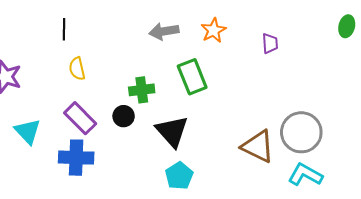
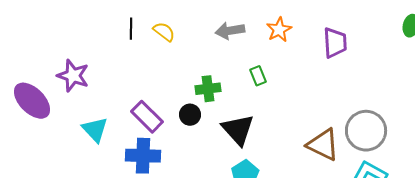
purple trapezoid: (270, 43) -> (335, 43), size x1.5
yellow semicircle: (77, 69) -> (164, 32), moved, turned 140
green rectangle: (192, 77) -> (258, 76), size x0.6

